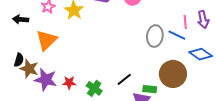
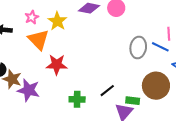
orange triangle: (46, 40) -> (38, 40), moved, turned -30
red star: (69, 83) -> (57, 65), moved, size x1.5
green cross: (94, 88) -> (77, 99), turned -35

